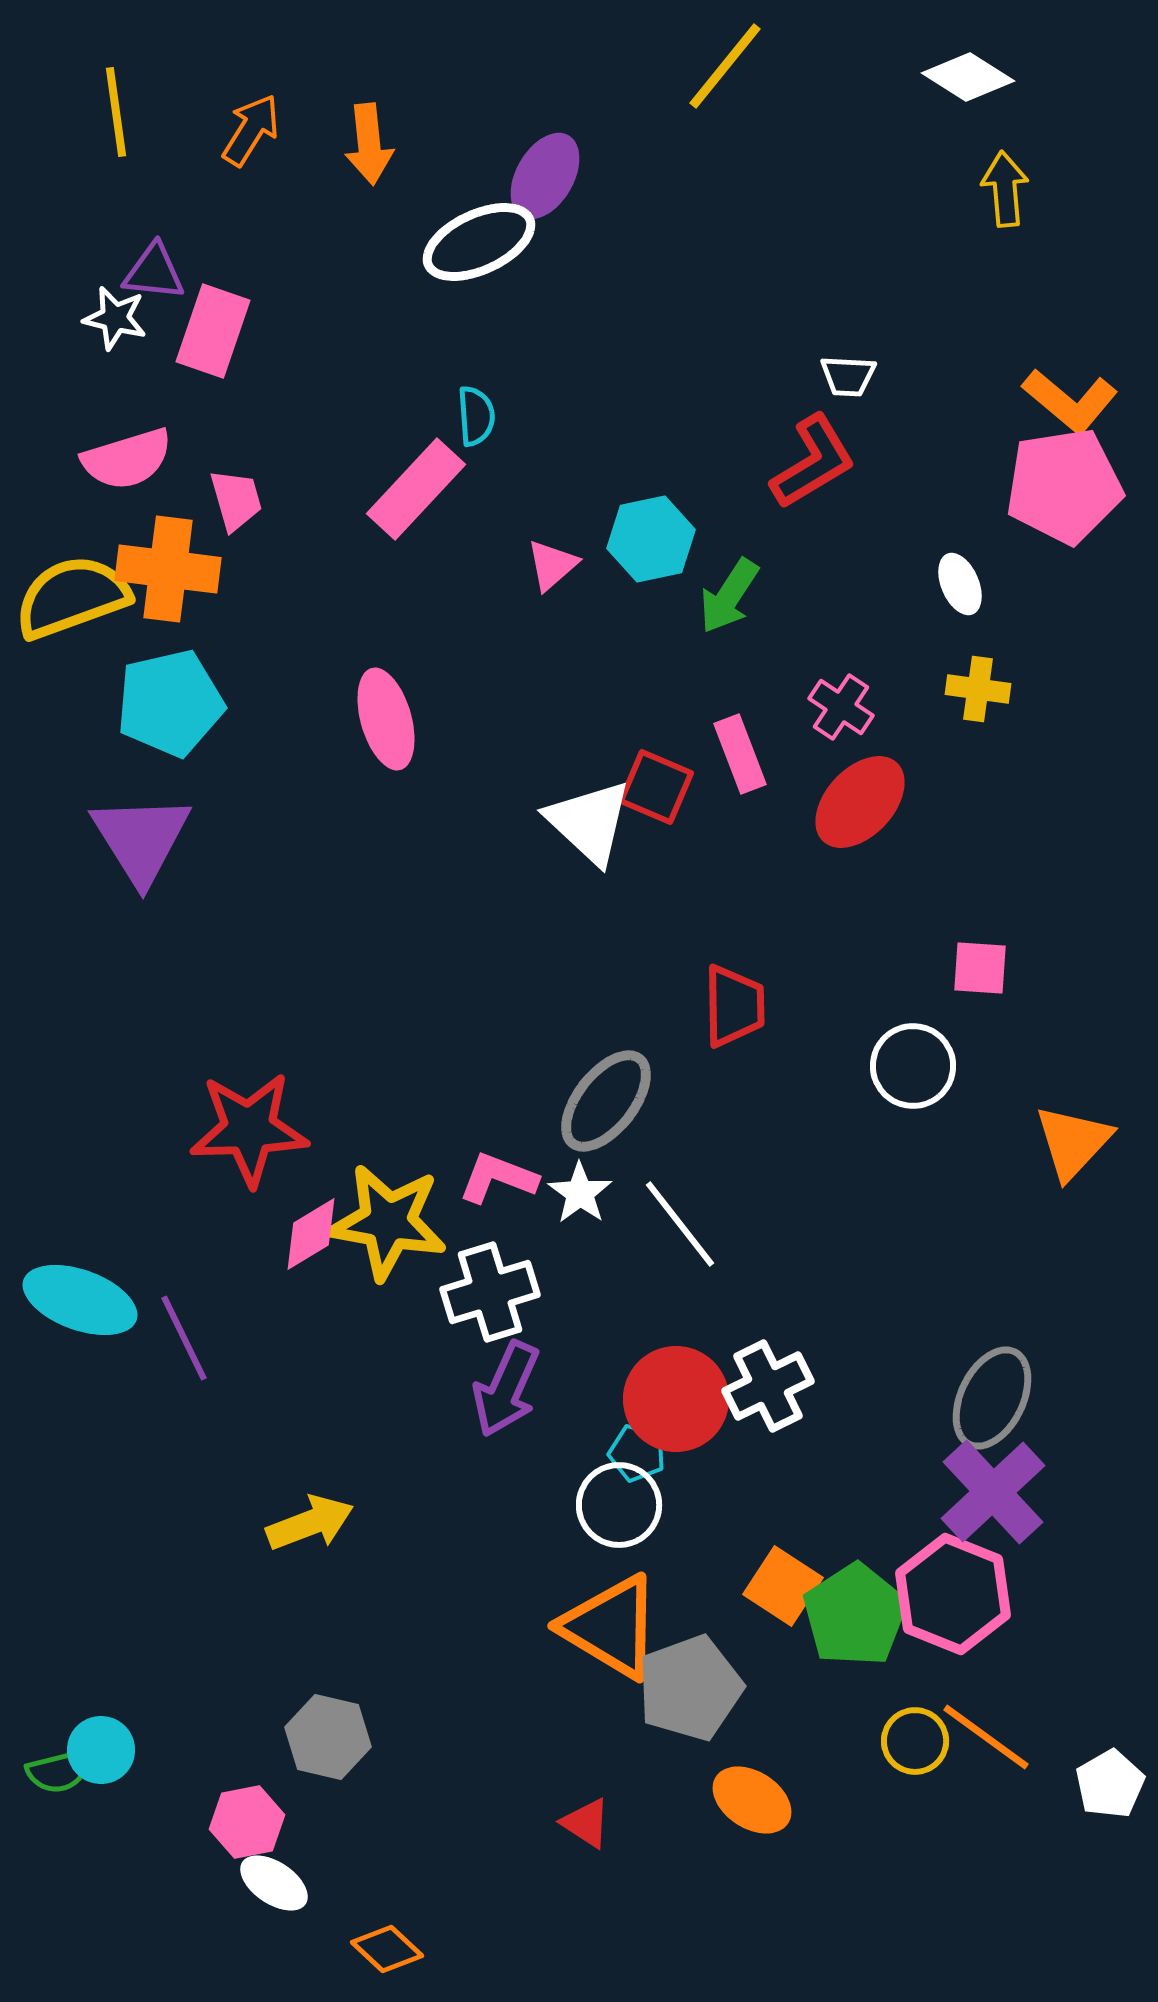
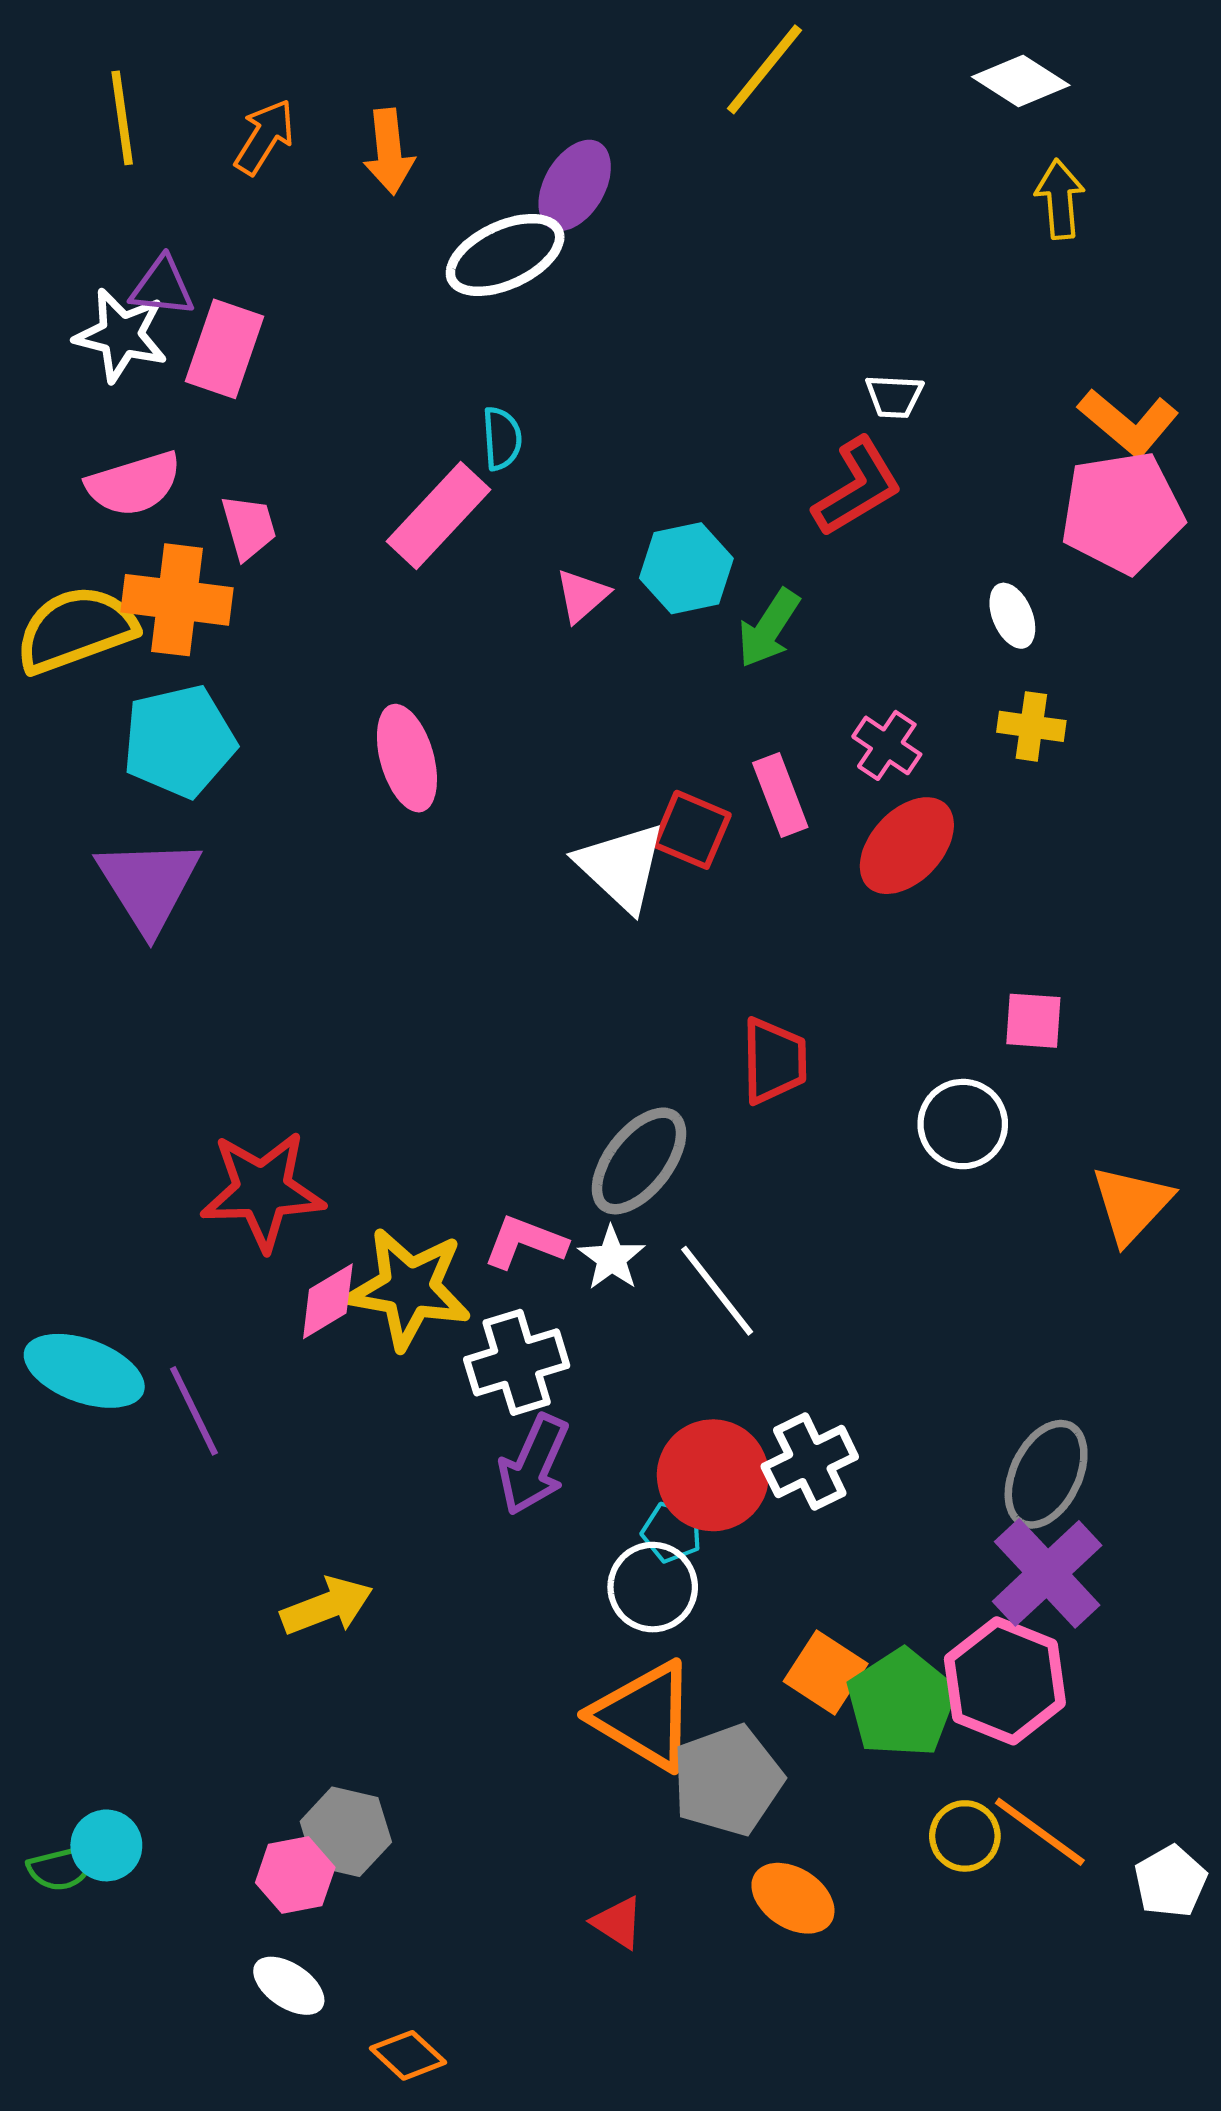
white star: (115, 318) -> (121, 335), size x1.4
pink hexagon: (247, 1822) -> (295, 1875), moved

